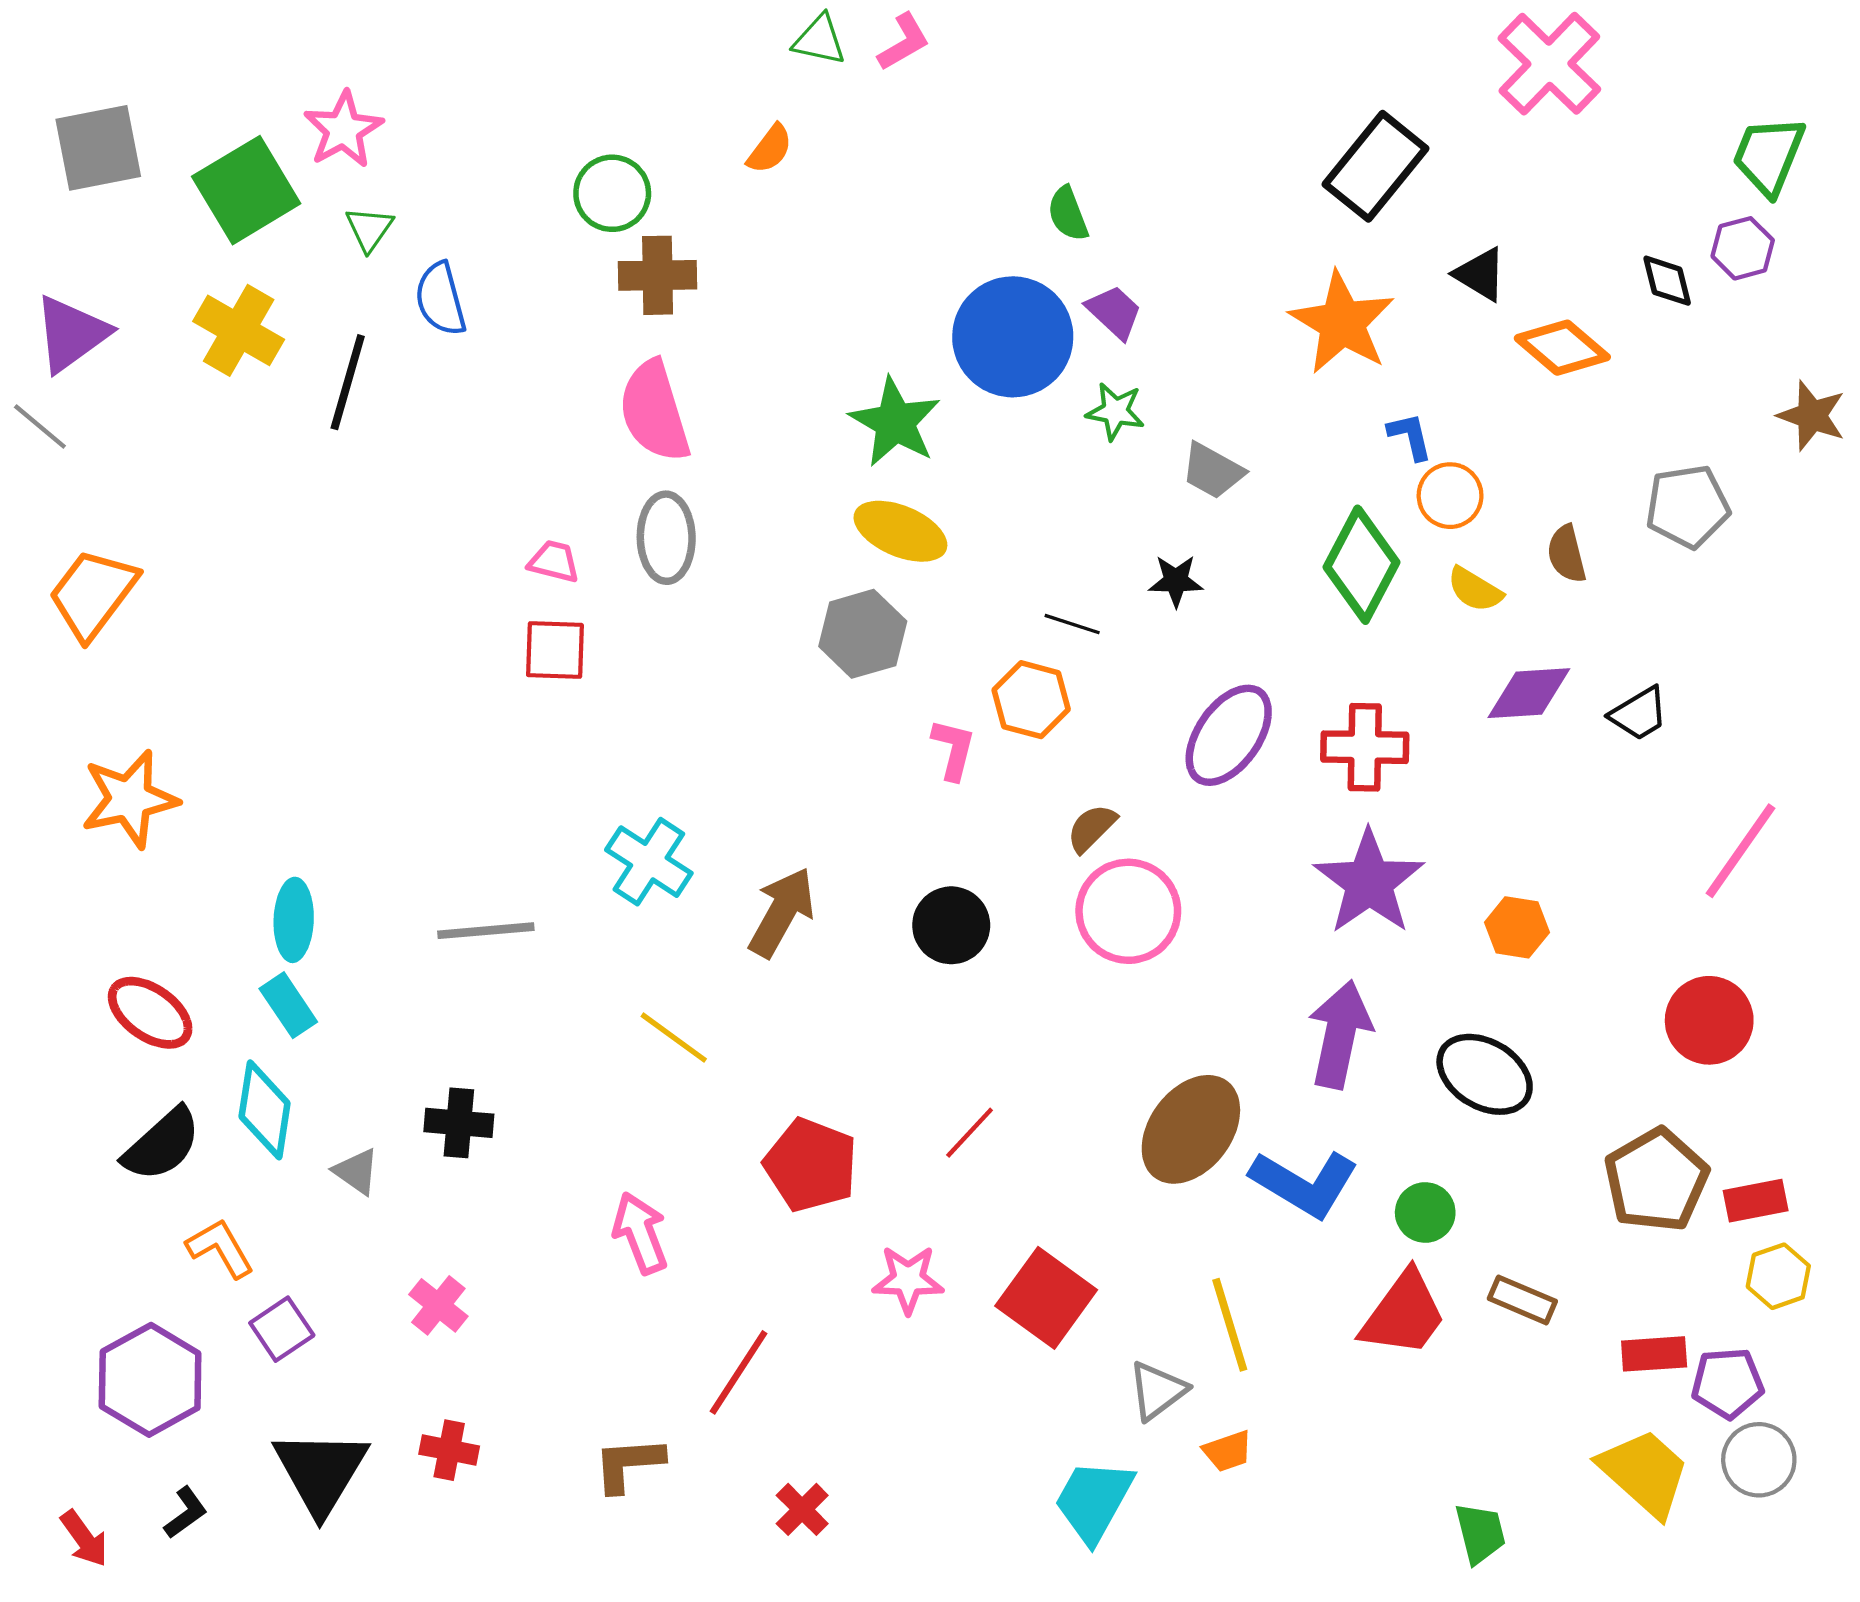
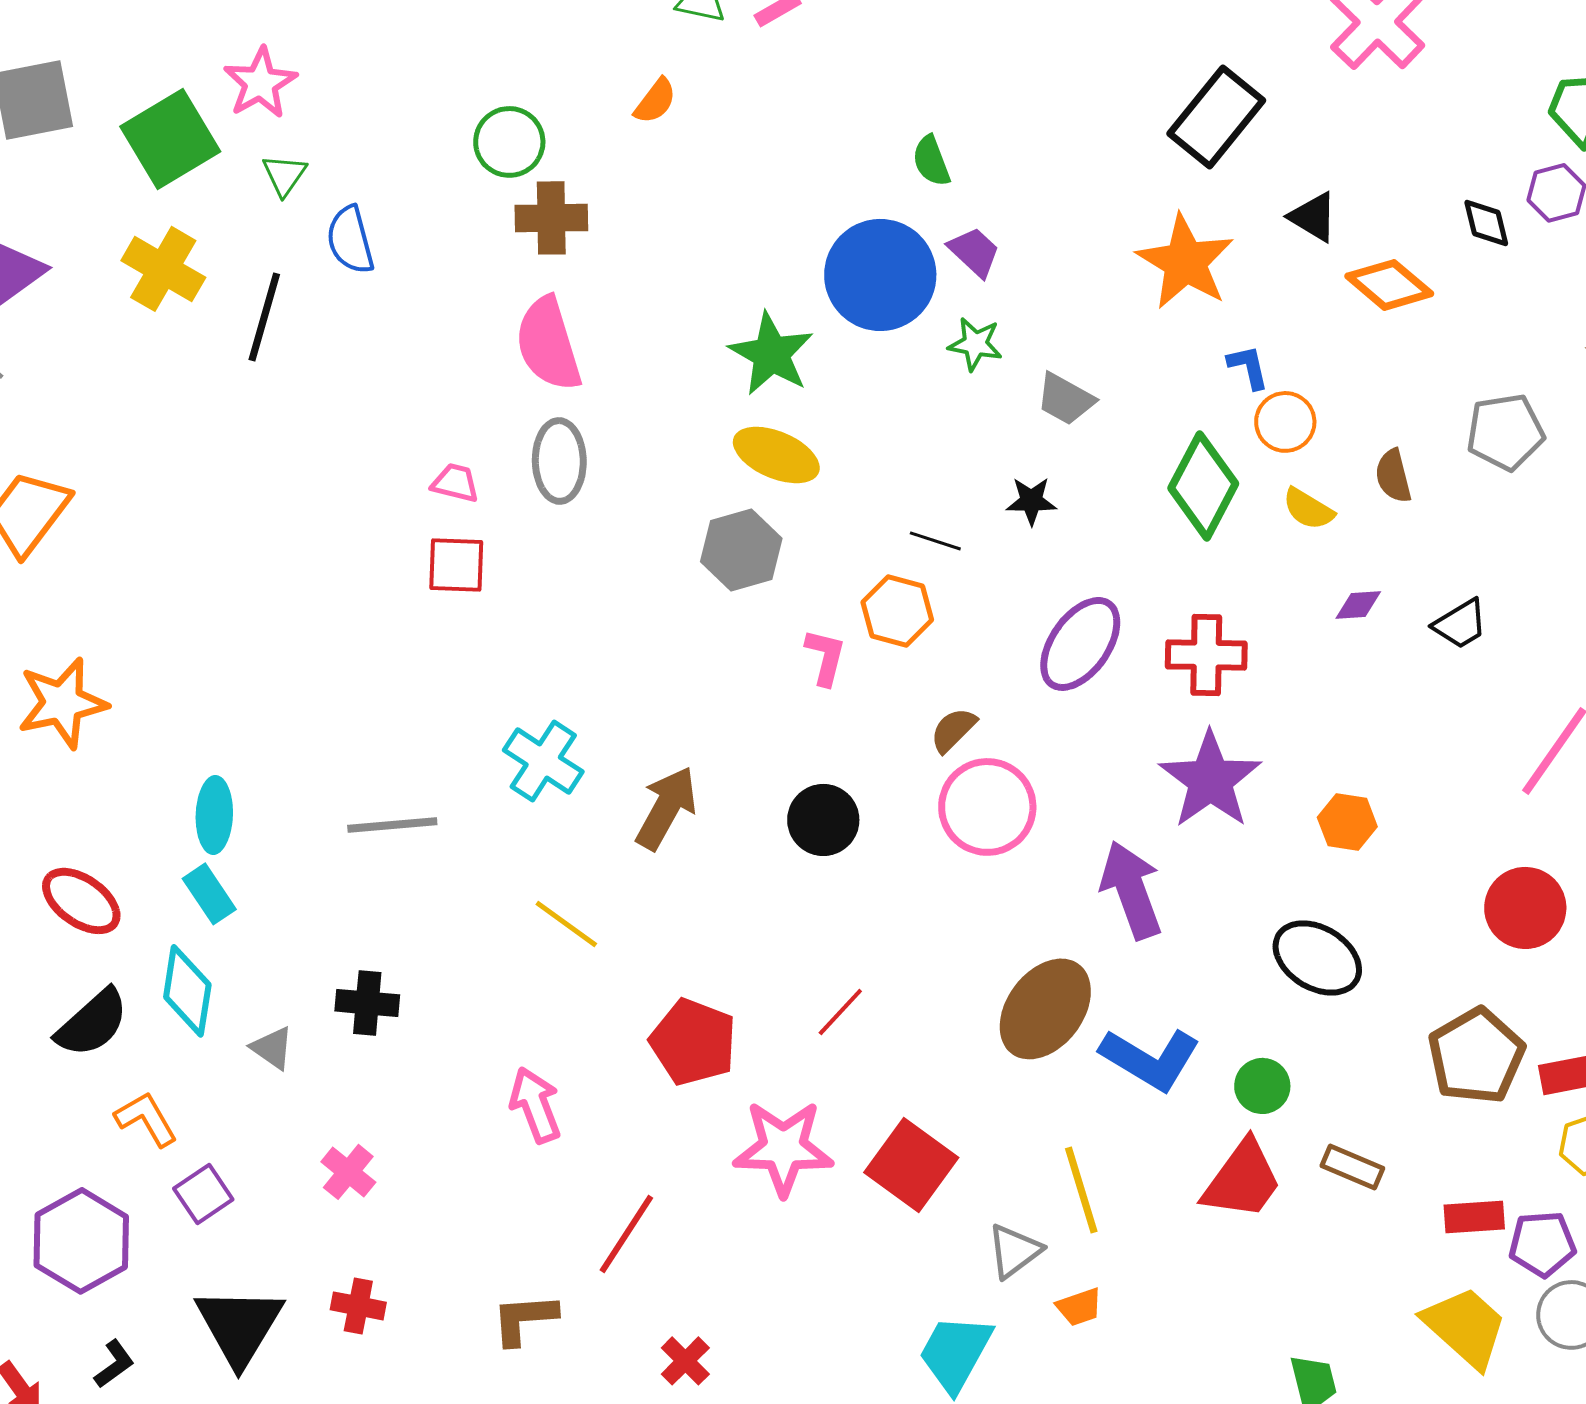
purple diamond: (1529, 693) -> (1358, 605), size x0.6
purple arrow: (1340, 1034) -> (1131, 890), moved, turned -32
pink star: (908, 1279) -> (783, 1148), size x1.5

